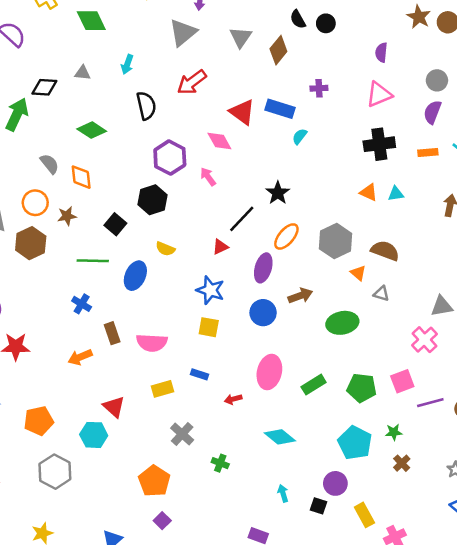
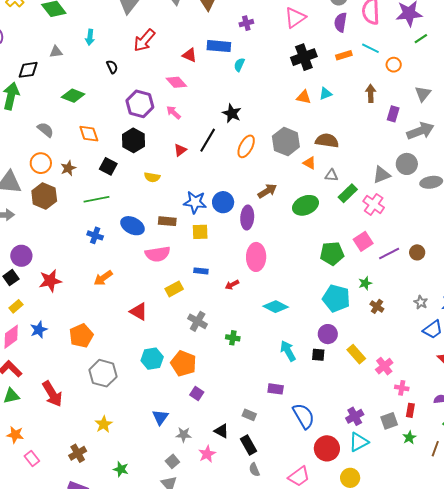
black semicircle: (146, 106) -> (112, 67), size x0.6
red triangle: (242, 112) -> (189, 55), size x0.7
orange diamond: (81, 177) -> (89, 134), moved
red triangle: (220, 247) -> (180, 150), moved
purple ellipse: (263, 268) -> (247, 218), moved
blue ellipse: (135, 276) -> (133, 226), moved, turned -75
blue circle: (263, 313) -> (223, 202), moved
brown rectangle: (112, 333) -> (167, 221), moved, turned -54
green rectangle: (314, 385) -> (348, 193), moved
cyan hexagon: (94, 435) -> (152, 359), moved
cyan arrow: (283, 493) -> (288, 351), size x1.5

